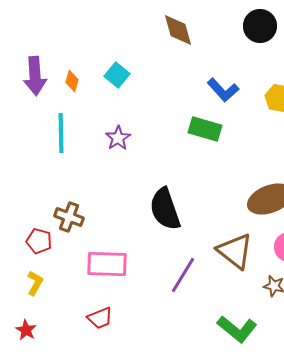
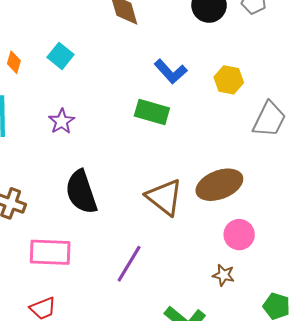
black semicircle: (165, 209) -> (81, 192), moved
brown triangle: (235, 251) -> (164, 197), moved

